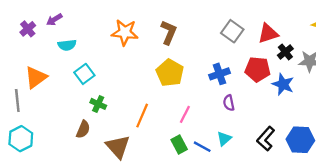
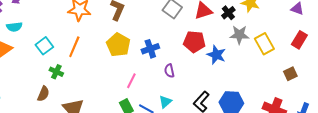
cyan semicircle: (67, 45) -> (14, 27), moved
black cross: (285, 52) -> (228, 13), moved
blue cross: (220, 74) -> (150, 49), moved
orange line: (142, 116) -> (74, 47), moved

